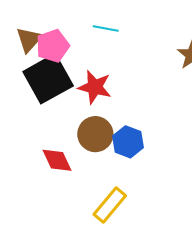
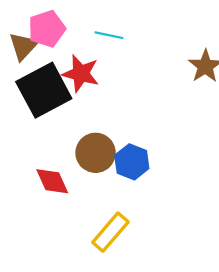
pink pentagon: (53, 46) -> (47, 29), moved
red star: (95, 87) -> (81, 74), moved

